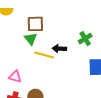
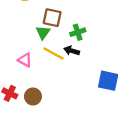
green cross: (85, 39) -> (78, 32), moved
pink triangle: (15, 77) -> (25, 60), moved

